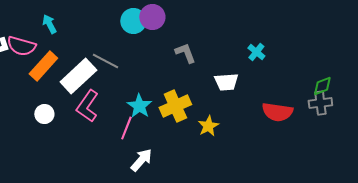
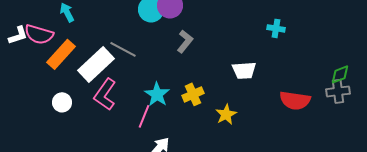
cyan cross: (256, 52) -> (276, 28), moved, turned -30
gray L-shape: (185, 53) -> (185, 41), moved, turned 60
yellow cross: (175, 106) -> (193, 94), size x0.7

